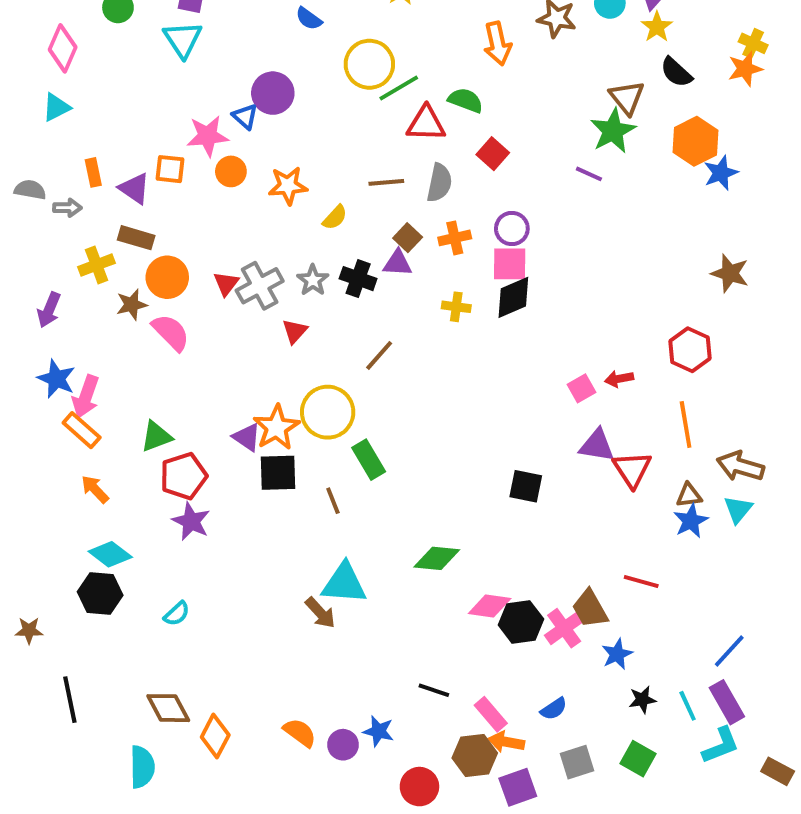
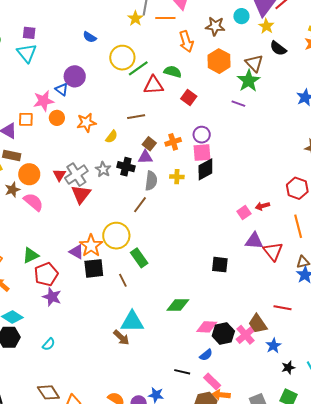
orange hexagon: (695, 141) -> (219, 61), moved
gray semicircle: (439, 183) -> (151, 181), moved
red triangle: (295, 331) -> (81, 194), moved, size x1.5
blue semicircle: (554, 709) -> (206, 355), moved

